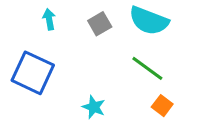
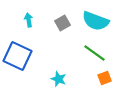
orange square: (162, 106) -> (105, 78), turned 32

